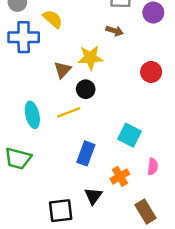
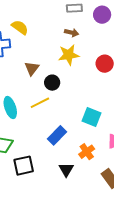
yellow star: (90, 58) -> (69, 55), moved
blue rectangle: (86, 153) -> (57, 135), turned 30
black square: (61, 211) -> (24, 166), moved

